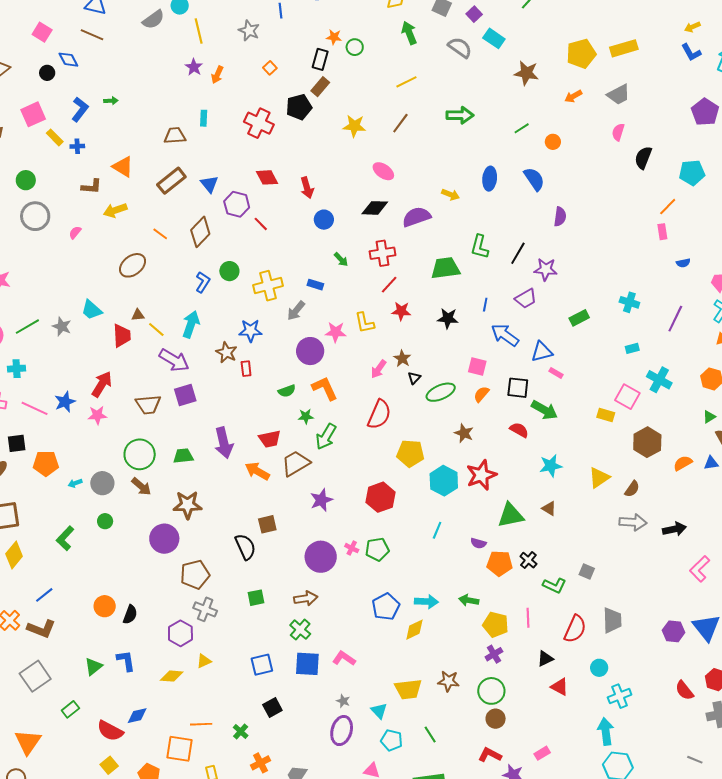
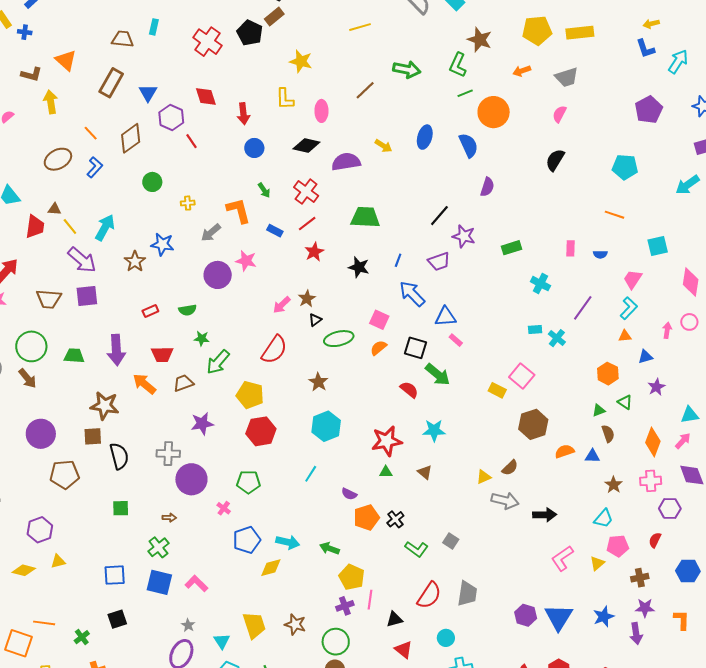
black pentagon: (299, 107) -> (250, 33), turned 30
brown line: (400, 123) -> (365, 90), moved
orange circle: (553, 142) -> (494, 112), size x2.0
black semicircle: (643, 158) -> (555, 160), moved
pink ellipse: (383, 171) -> (321, 111), turned 45
brown rectangle: (171, 181) -> (111, 83), turned -32
orange line: (668, 207) -> (615, 215), moved, turned 54
yellow arrow: (115, 210) -> (51, 102), turned 90
pink rectangle: (662, 232) -> (571, 248), moved
green L-shape: (480, 247) -> (458, 65), moved
red cross: (382, 253) -> (306, 192), turned 35
blue L-shape: (203, 282) -> (95, 167), moved
blue rectangle: (315, 285) -> (275, 231), moved
yellow cross: (268, 286) -> (188, 203), size x0.5
red star: (401, 311) -> (314, 252), turned 30
green rectangle: (579, 318) -> (512, 248), moved
yellow L-shape: (365, 323) -> (285, 99), moved
red rectangle: (246, 369) -> (150, 311), moved, turned 63
cyan cross: (659, 380) -> (557, 338), moved, size x0.7
orange L-shape: (325, 388) -> (238, 211), moved
brown star: (464, 433) -> (318, 382), moved
yellow pentagon: (410, 453) -> (250, 395), moved
brown trapezoid: (296, 463) -> (183, 383), size x0.7
red star: (481, 475) -> (387, 441), moved
yellow triangle: (599, 478) -> (484, 477), moved, size x0.7
brown star: (188, 505) -> (105, 406), moved
green triangle: (511, 515) -> (386, 472), size x0.5
brown square: (267, 524) -> (93, 436), moved
pink cross: (352, 548) -> (224, 508), moved
orange pentagon: (500, 563) -> (366, 517), turned -30
brown arrow: (306, 598) -> (169, 518), size x0.6
gray cross: (205, 609) -> (168, 454), moved, turned -30
pink line: (528, 618) -> (370, 600), moved
yellow trapezoid: (408, 689) -> (254, 625), turned -112

